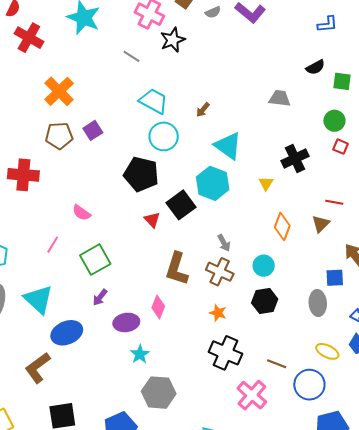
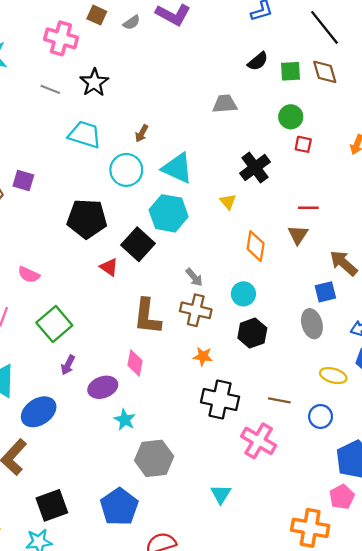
black star: (173, 40) -> (94, 82), moved
purple square: (93, 130) -> (23, 180), turned -30
cyan circle: (164, 136) -> (126, 170), moved
blue circle: (309, 385) -> (321, 416), size x0.7

